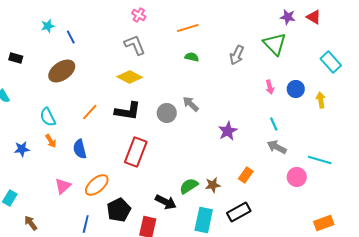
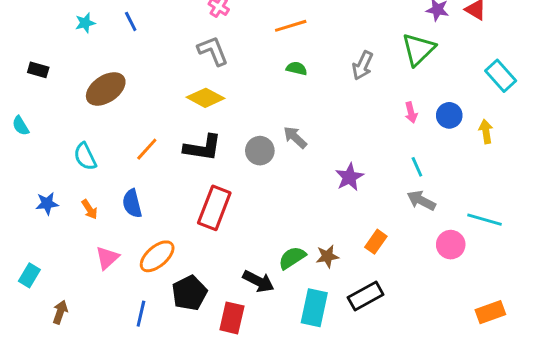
blue line: (71, 37) -> (131, 21), moved
green triangle: (275, 44) -> (418, 49), turned 30
orange arrow: (51, 141) -> (90, 209), moved
brown arrow: (31, 223) -> (60, 312), turned 56

